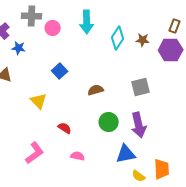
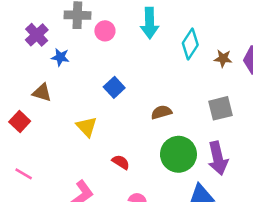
brown star: (143, 40) -> (223, 58), moved
green circle: (109, 122) -> (178, 154), size x1.4

